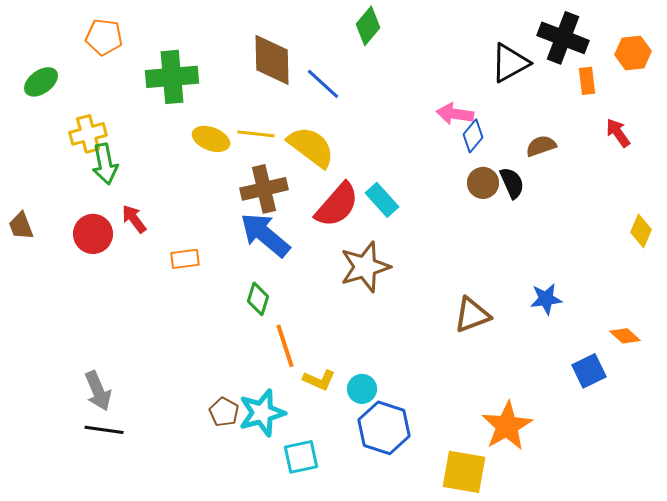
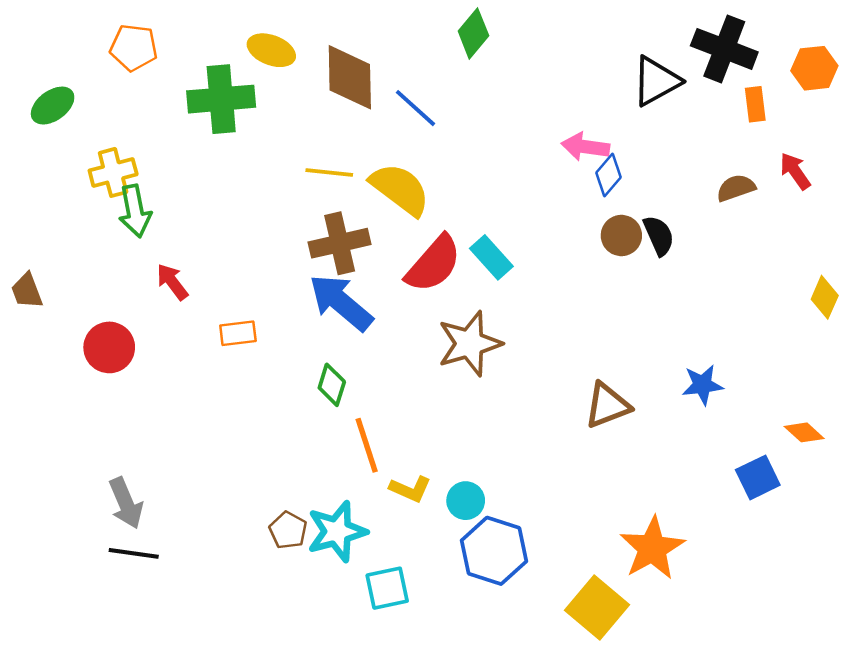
yellow ellipse: (211, 139) -> (271, 50), moved
brown semicircle: (541, 146) -> (736, 188), moved
red circle: (93, 234) -> (109, 347), moved
yellow square: (464, 472) -> (597, 607), turned 30

